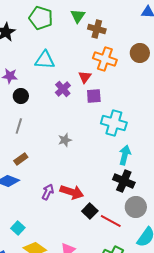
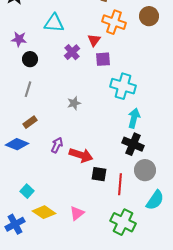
purple arrow: (48, 192) -> (57, 145), moved
black square: (90, 211) -> (99, 174), turned -35
red line: (111, 221) -> (120, 184), turned 65

